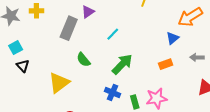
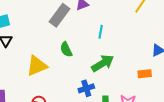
cyan line: (113, 34) -> (101, 32), turned -48
blue cross: (112, 93) -> (86, 88), turned 35

